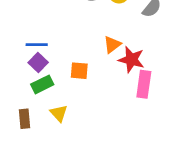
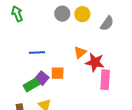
blue line: (37, 45) -> (37, 52), moved
purple square: (38, 63) -> (42, 78), moved

